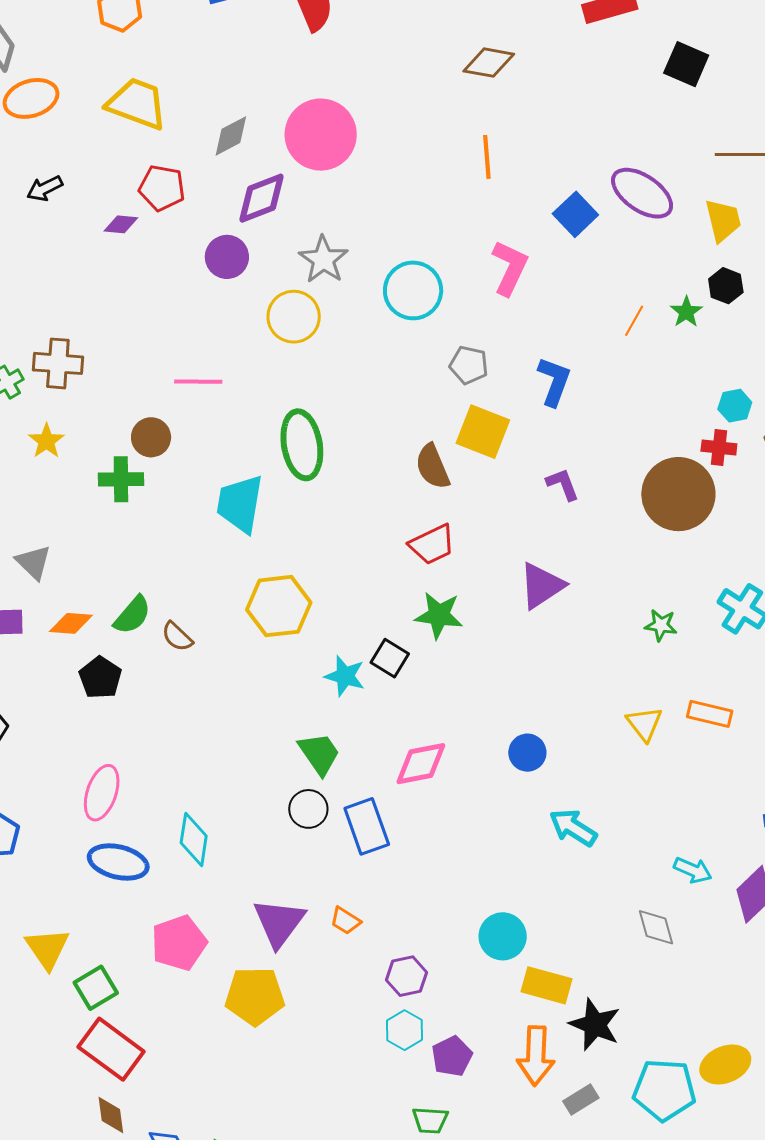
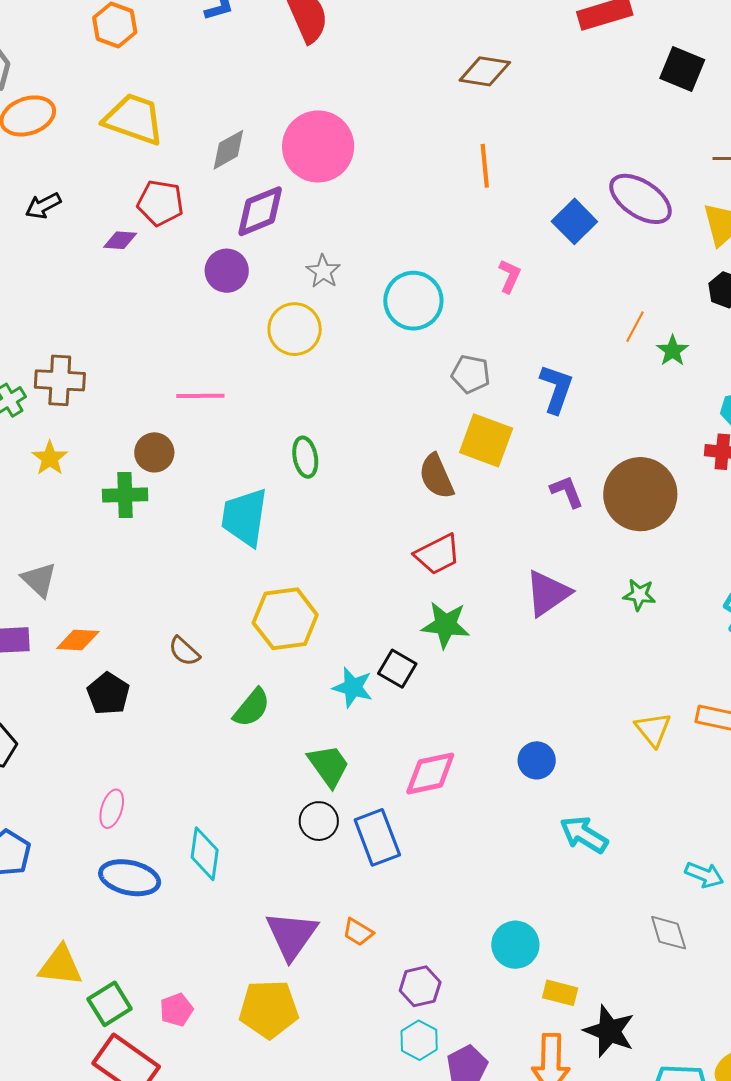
gray star: (323, 260) -> (323, 271), size x0.7
pink L-shape: (510, 268) -> (510, 276), size x0.6
green star: (686, 312) -> (673, 351), moved
green ellipse: (302, 445) -> (305, 457), size x0.6
brown circle: (678, 494) -> (640, 494), moved
green semicircle: (132, 615) -> (252, 708), moved
green star: (661, 625) -> (639, 595), moved
pink ellipse: (102, 793) -> (112, 809), size x0.7
pink pentagon: (179, 943) -> (177, 1010), moved, size x0.6
yellow triangle: (47, 949) -> (60, 966), turned -48
yellow rectangle: (546, 985) -> (560, 993), size x0.7

